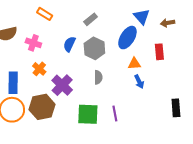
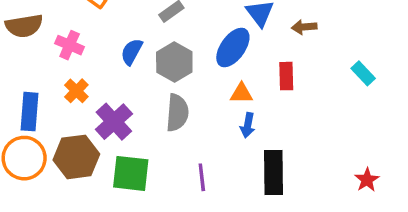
gray semicircle: (98, 77) -> (177, 113), size x1.5
blue arrow: (139, 82) -> (248, 125), turned 32
black rectangle: (176, 108) -> (274, 172), moved, size x1.4
green square: (88, 114) -> (131, 173), moved

